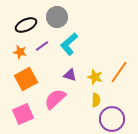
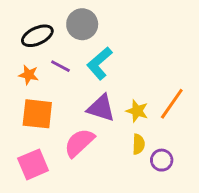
purple line: (42, 46) -> (60, 66), turned 64
purple triangle: (70, 75) -> (101, 108), size x1.5
orange square: (26, 79) -> (37, 114), turned 35
purple circle: (112, 119) -> (162, 160), moved, size x0.6

